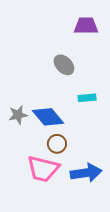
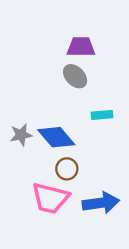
purple trapezoid: (86, 26) -> (81, 47), moved

